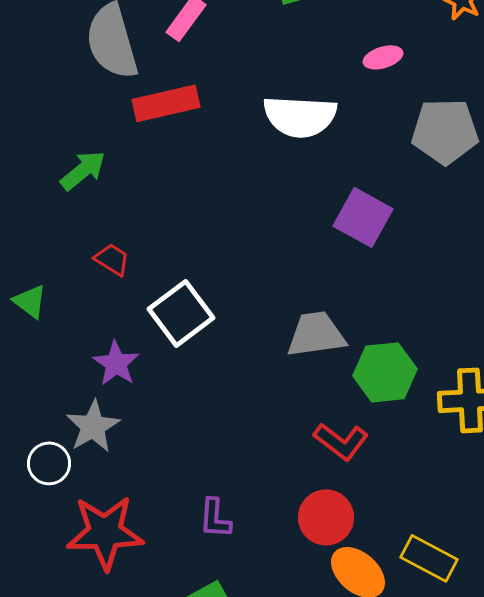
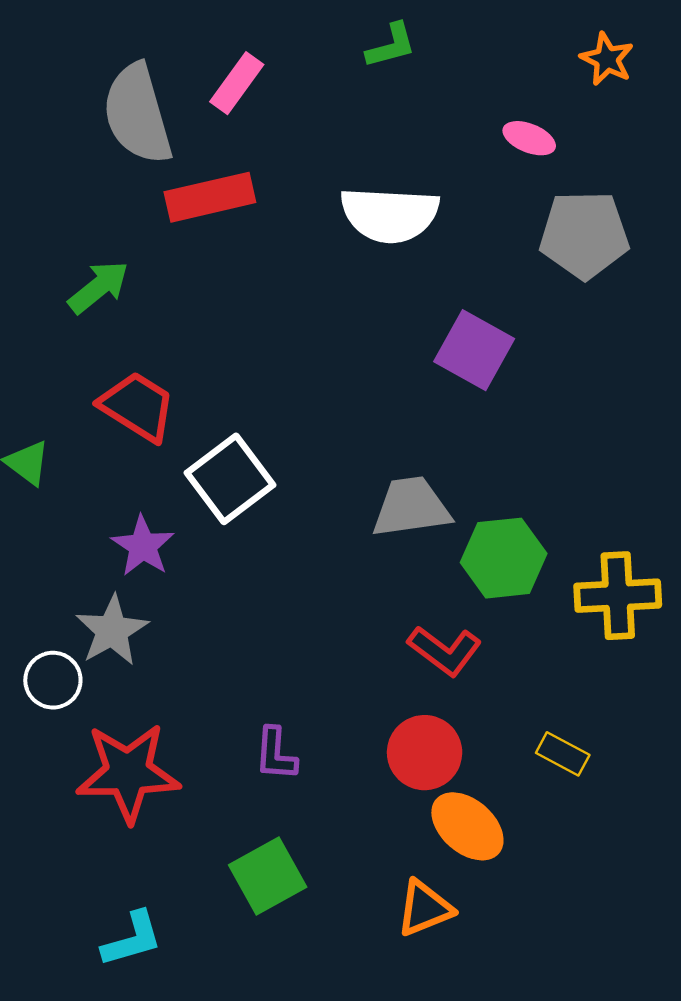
pink ellipse: (383, 57) -> (529, 138), moved, turned 39
red trapezoid: (112, 259) -> (137, 406), size x1.6
yellow rectangle: (429, 558) -> (563, 754), moved, size x0.7

